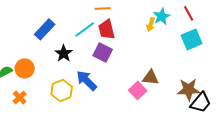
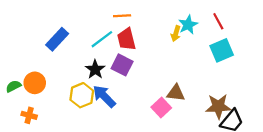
black star: (64, 53) -> (95, 69), moved
yellow hexagon: (62, 90) -> (82, 95), moved
orange cross: (20, 97) -> (29, 115), turned -32

